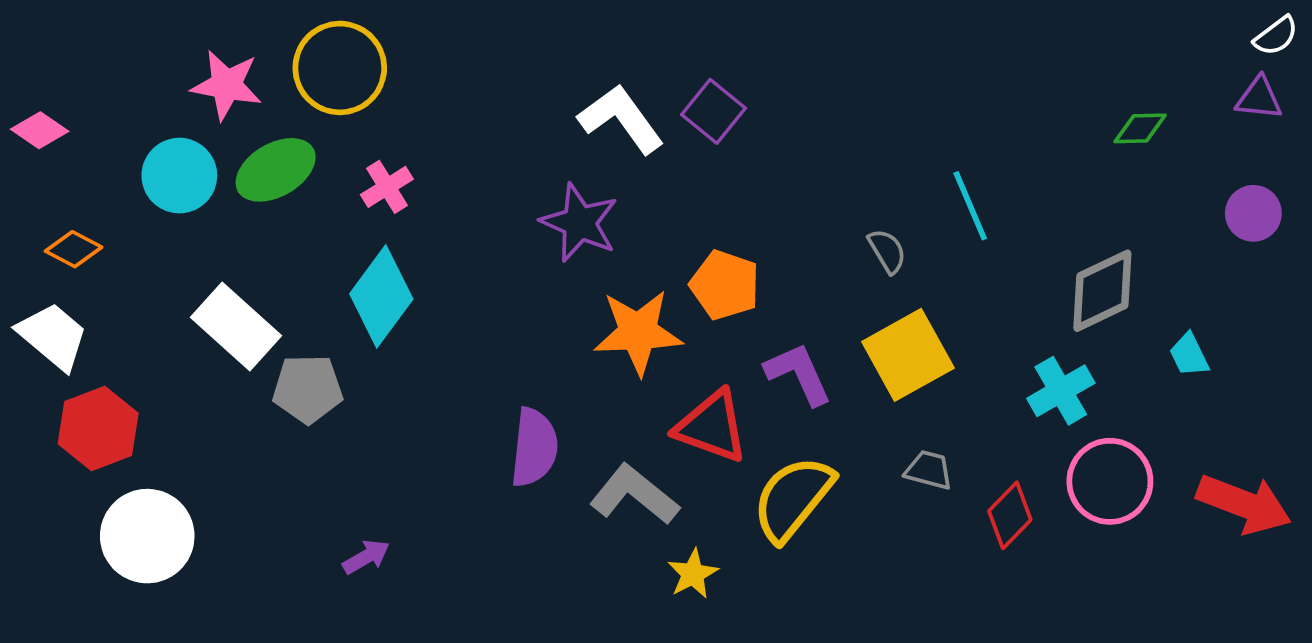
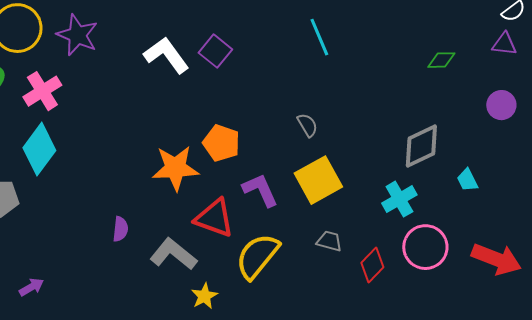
pink cross: (387, 187) -> (42, 91), size x1.4
cyan line: (970, 206) -> (319, 37), moved
purple star: (579, 223) -> (77, 35), moved
purple semicircle: (534, 447) -> (120, 229), size x0.6

